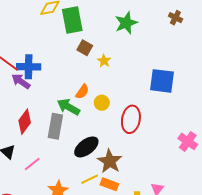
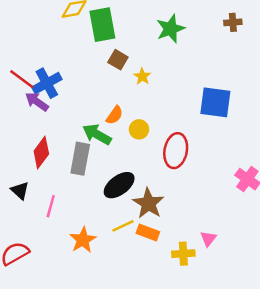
brown cross: (175, 18) -> (233, 22), turned -32
blue cross: (29, 67) -> (47, 83), turned -30
pink line: (32, 164) -> (51, 206), turned -36

